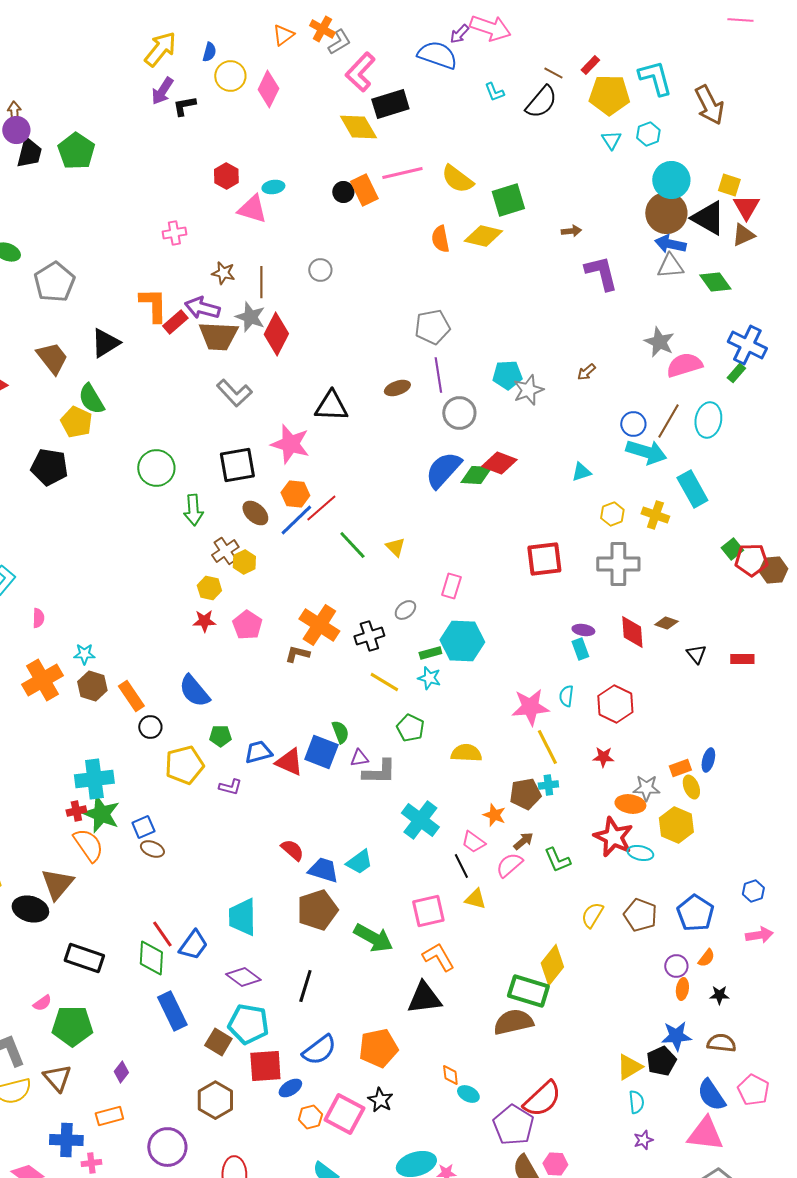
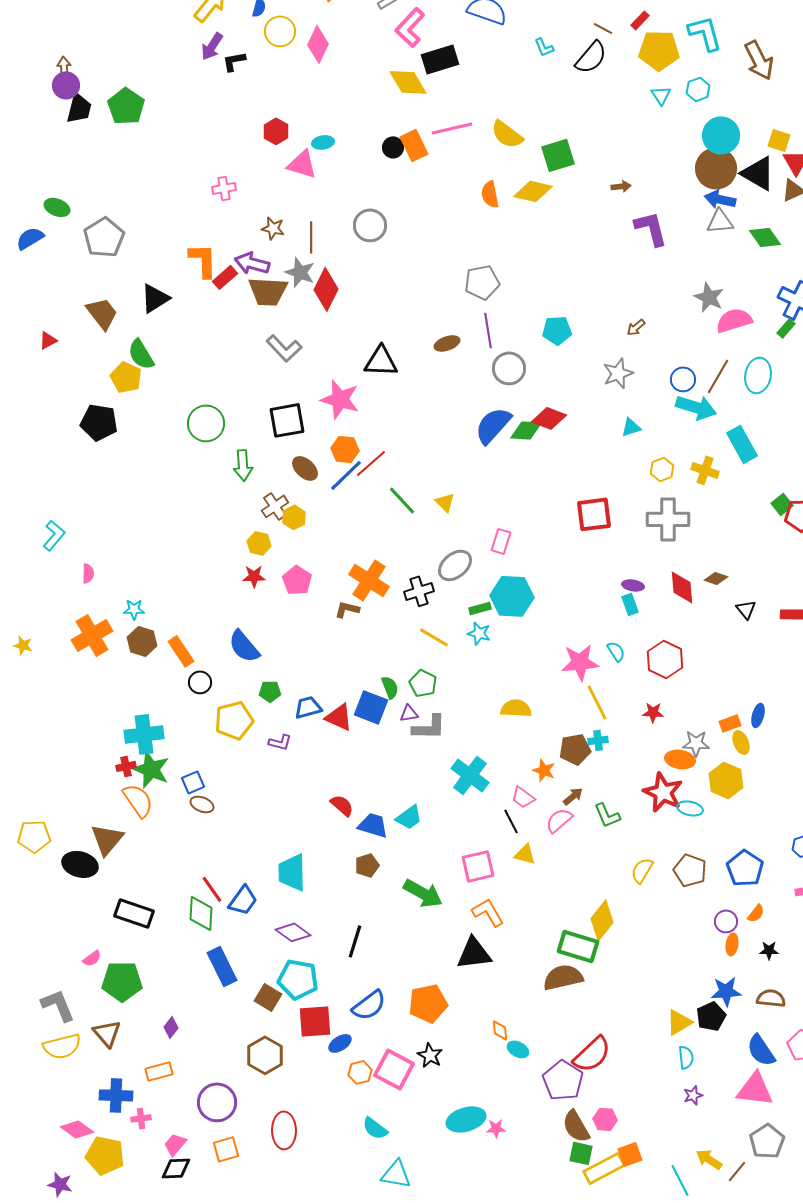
gray circle: (320, 270) -> (370, 225), size x1.4
gray star: (528, 390) -> (618, 373), moved
gray ellipse: (405, 610) -> (455, 565), size x1.6
cyan semicircle: (566, 696) -> (616, 651), turned 140
green pentagon: (410, 728) -> (423, 683), moved
brown pentagon: (317, 910) -> (367, 865), size x0.6

